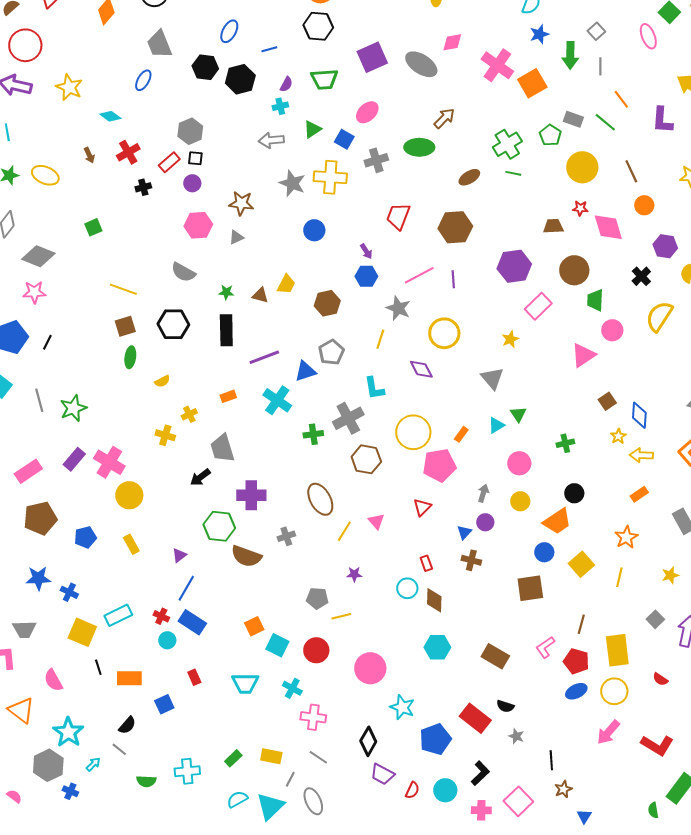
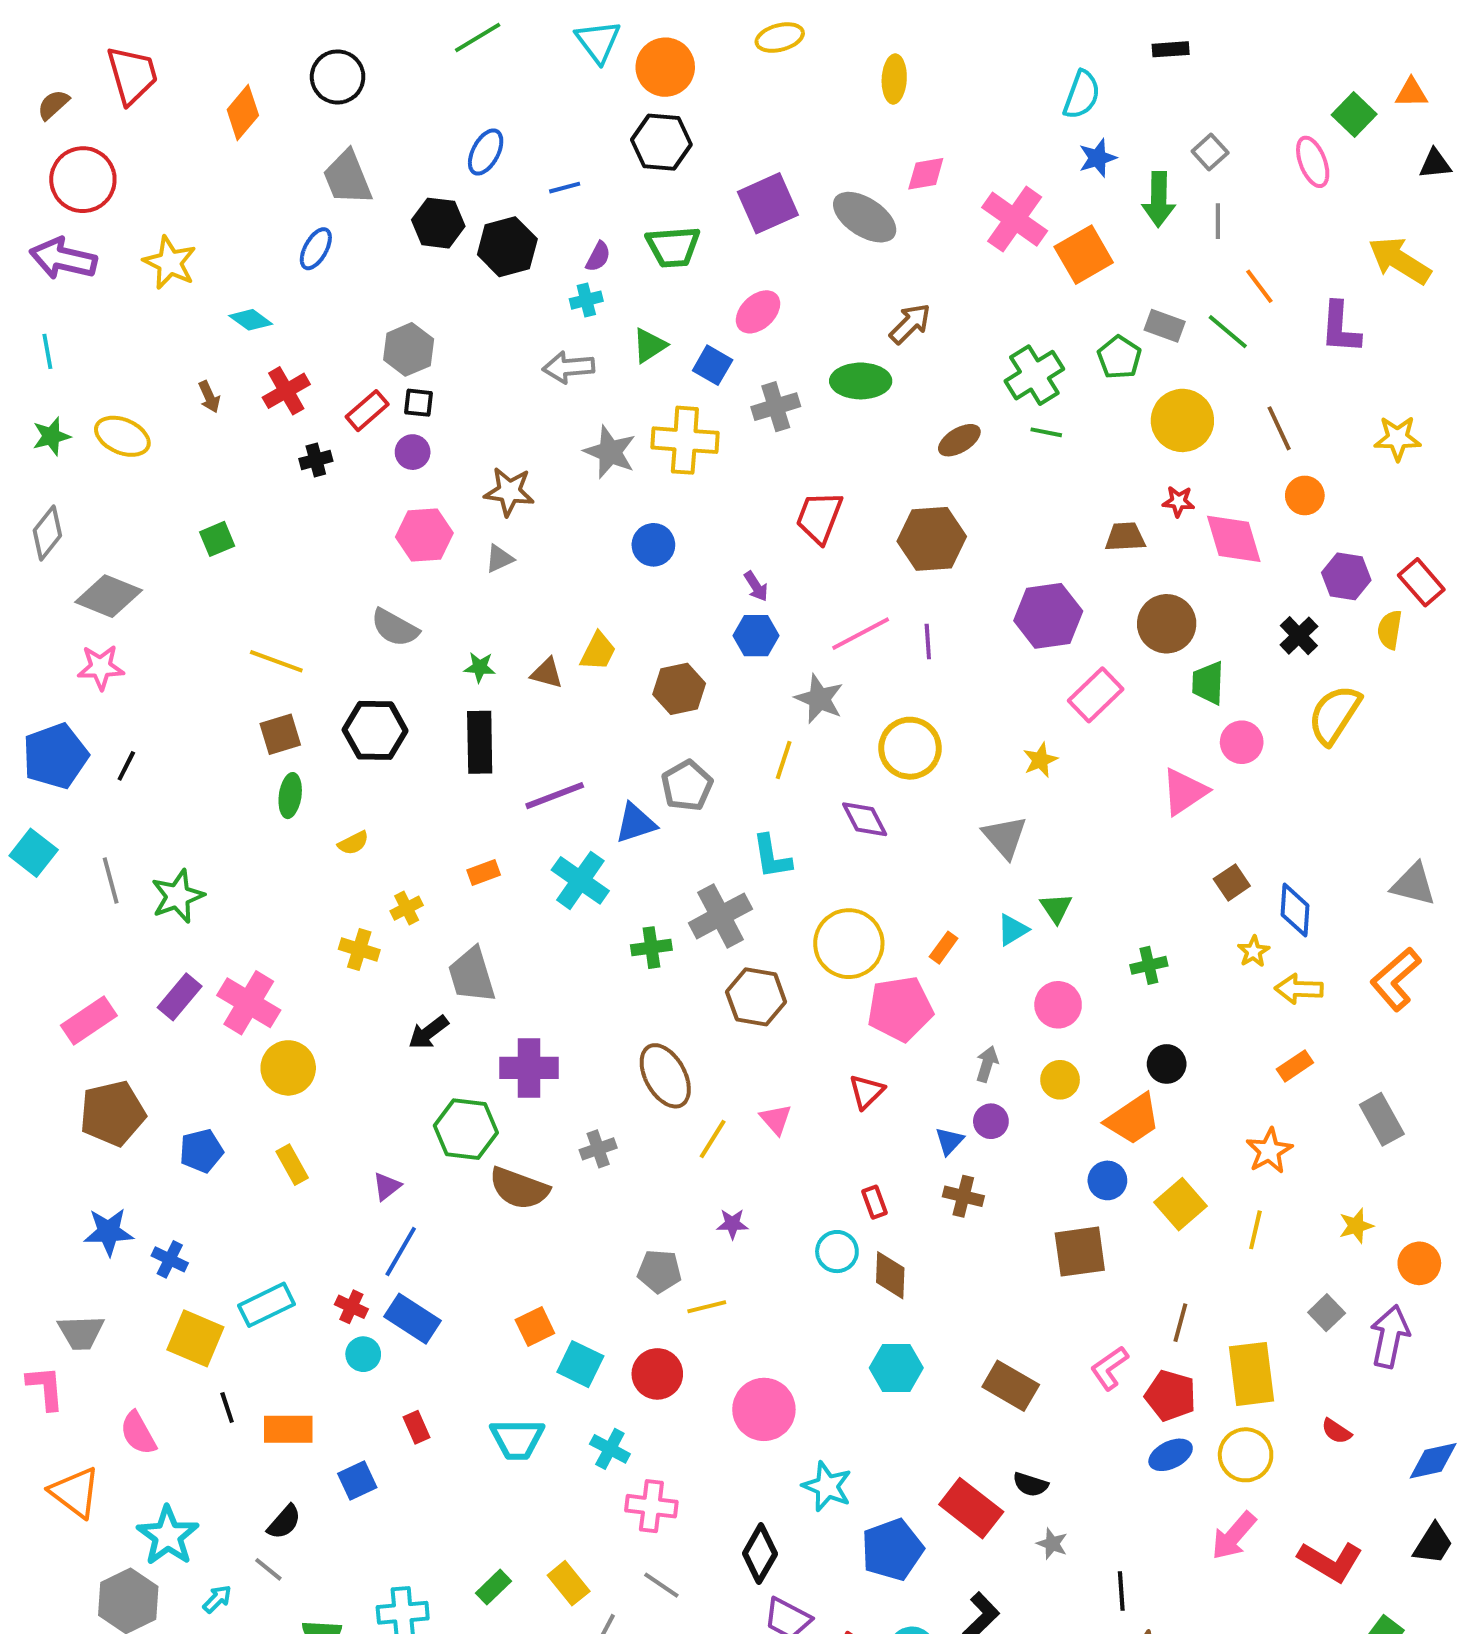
yellow rectangle: (271, 756) -> (569, 1583), turned 40

